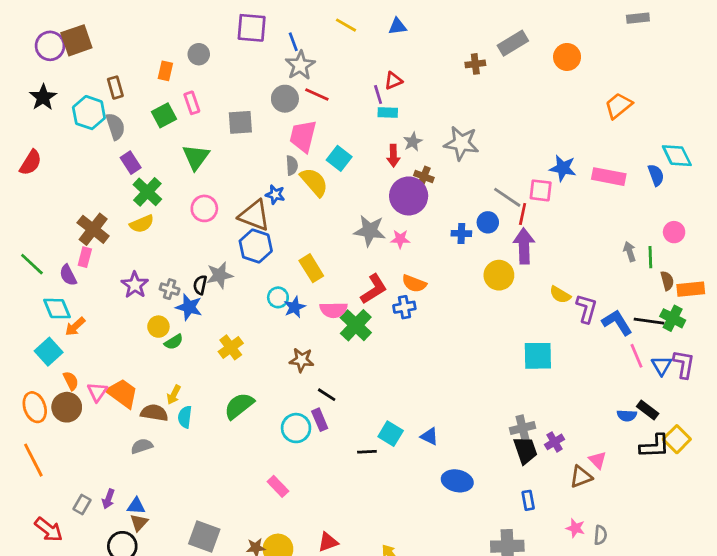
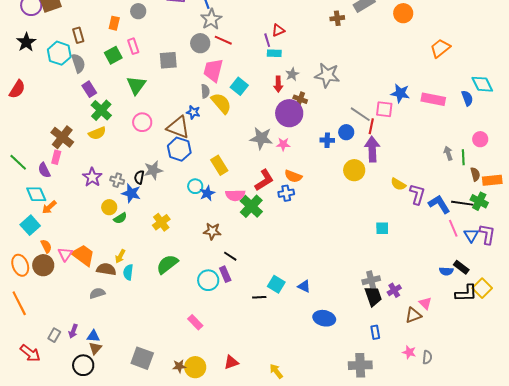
cyan square: (538, 356) -> (382, 228), size x0.6

